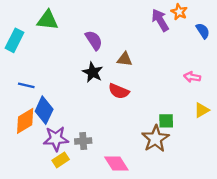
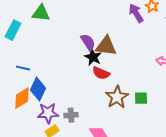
purple semicircle: (94, 40) -> (88, 42), moved
brown triangle: (125, 59) -> (106, 46), size x1.6
black star: (93, 72) -> (93, 57), moved
brown star: (155, 139) -> (117, 97), moved

